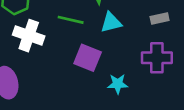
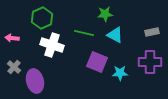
cyan triangle: (111, 22) -> (115, 35), turned 42
cyan star: (118, 84) -> (120, 73), moved

